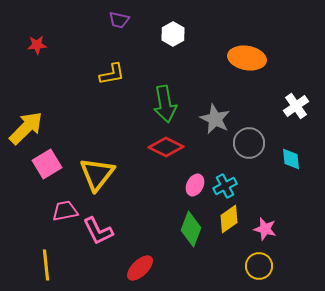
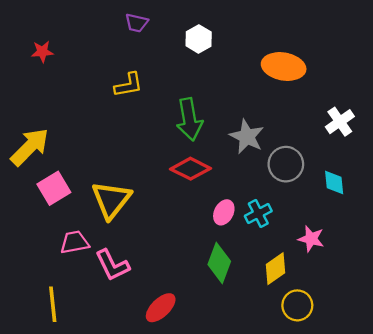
yellow diamond: (229, 219) -> (276, 269), moved
pink star: (265, 229) -> (311, 239), moved

